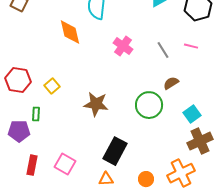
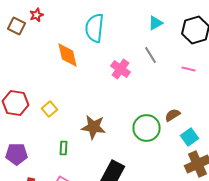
gray line: (163, 50) -> (150, 55), moved
brown semicircle: (171, 83) -> (172, 115), moved
green rectangle: (36, 114) -> (64, 148), moved

